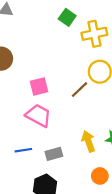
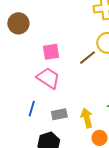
yellow arrow: (88, 141) -> (87, 118), moved
blue line: (23, 150) -> (32, 109), turned -70

